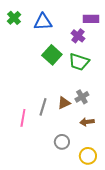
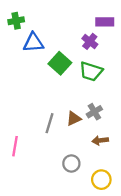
green cross: (14, 18) -> (16, 21), turned 32
blue triangle: (43, 22) -> (33, 43), moved
pink line: (23, 118) -> (15, 146), moved

